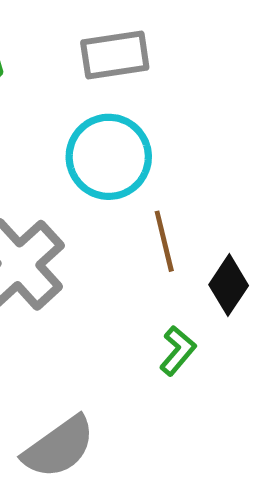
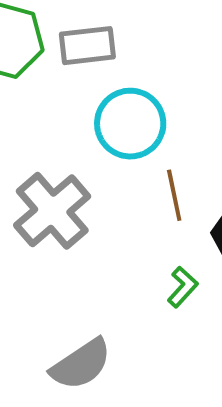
gray rectangle: (115, 55) -> (87, 46), moved

